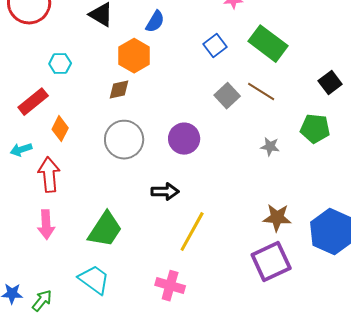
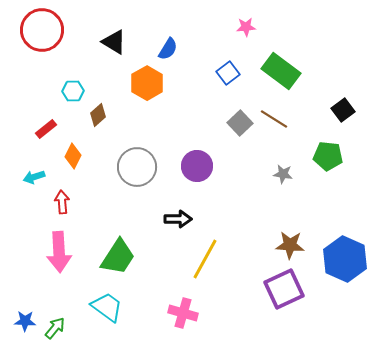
brown diamond: (119, 90) -> (98, 115), moved, turned -30
red rectangle: (33, 102) -> (46, 129), size x0.7
red arrow: (49, 175) -> (62, 202), size x0.7
pink arrow: (46, 225) -> (59, 252), size x1.4

